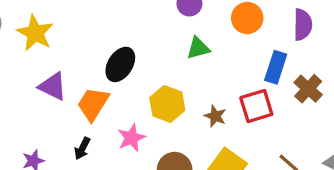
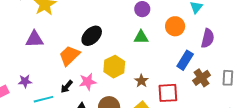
purple triangle: (53, 86) -> (34, 39), moved, turned -42
red square: (256, 106) -> (168, 93), moved
black arrow: (82, 148) -> (67, 87), moved

